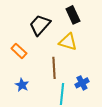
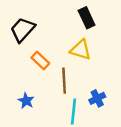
black trapezoid: (40, 25) -> (23, 30), moved
orange rectangle: (19, 51) -> (40, 60), moved

